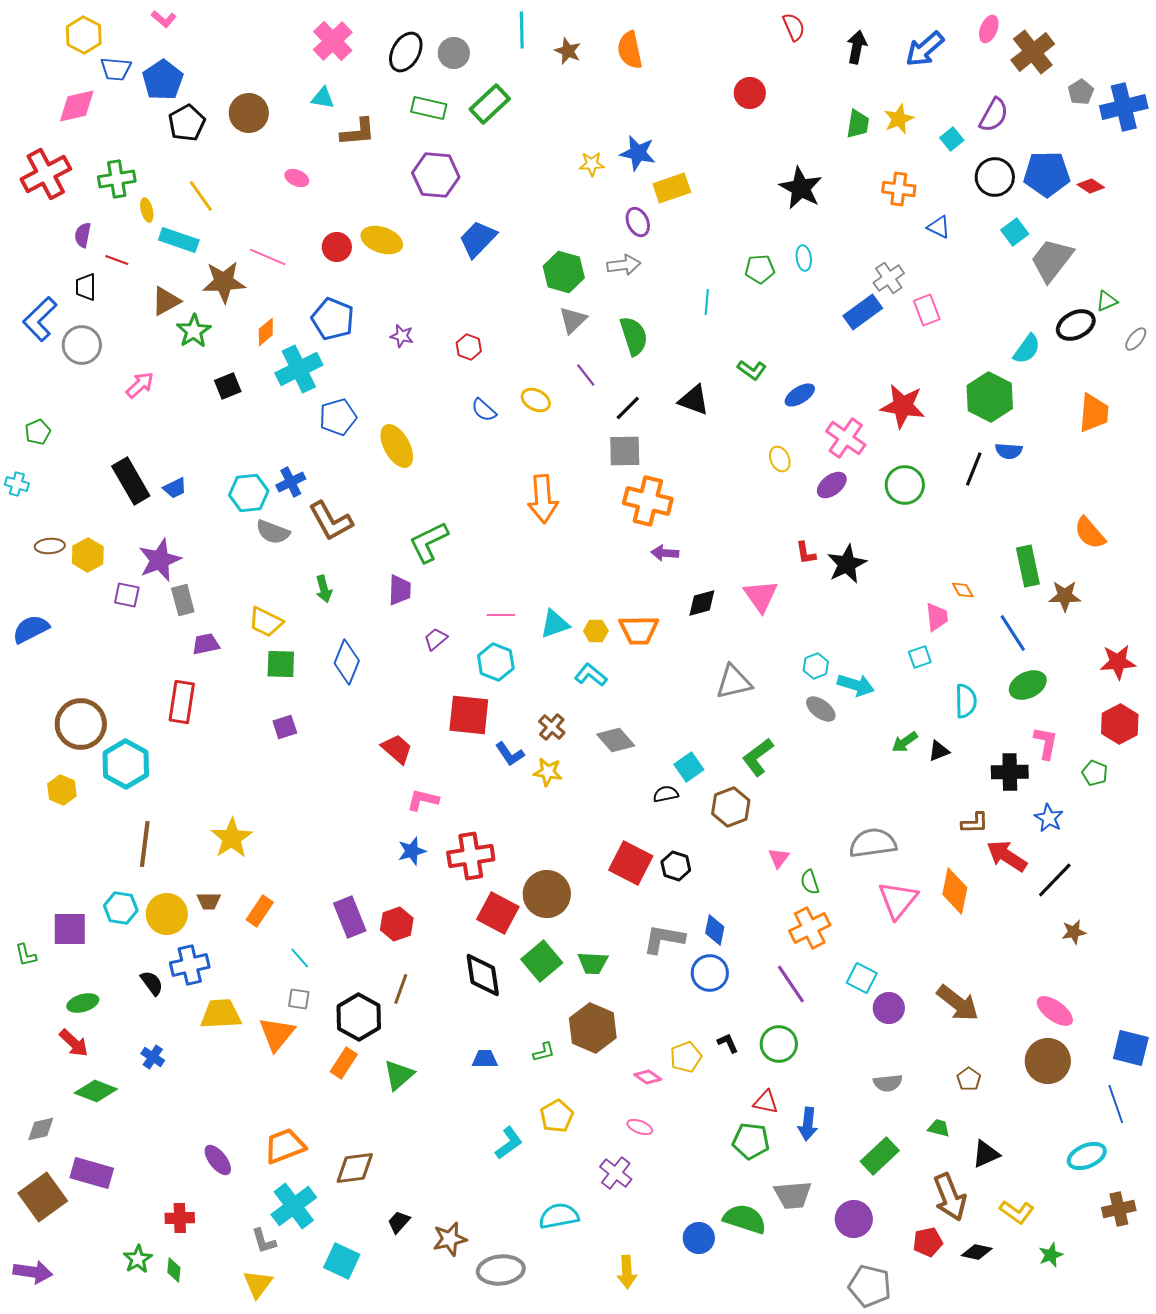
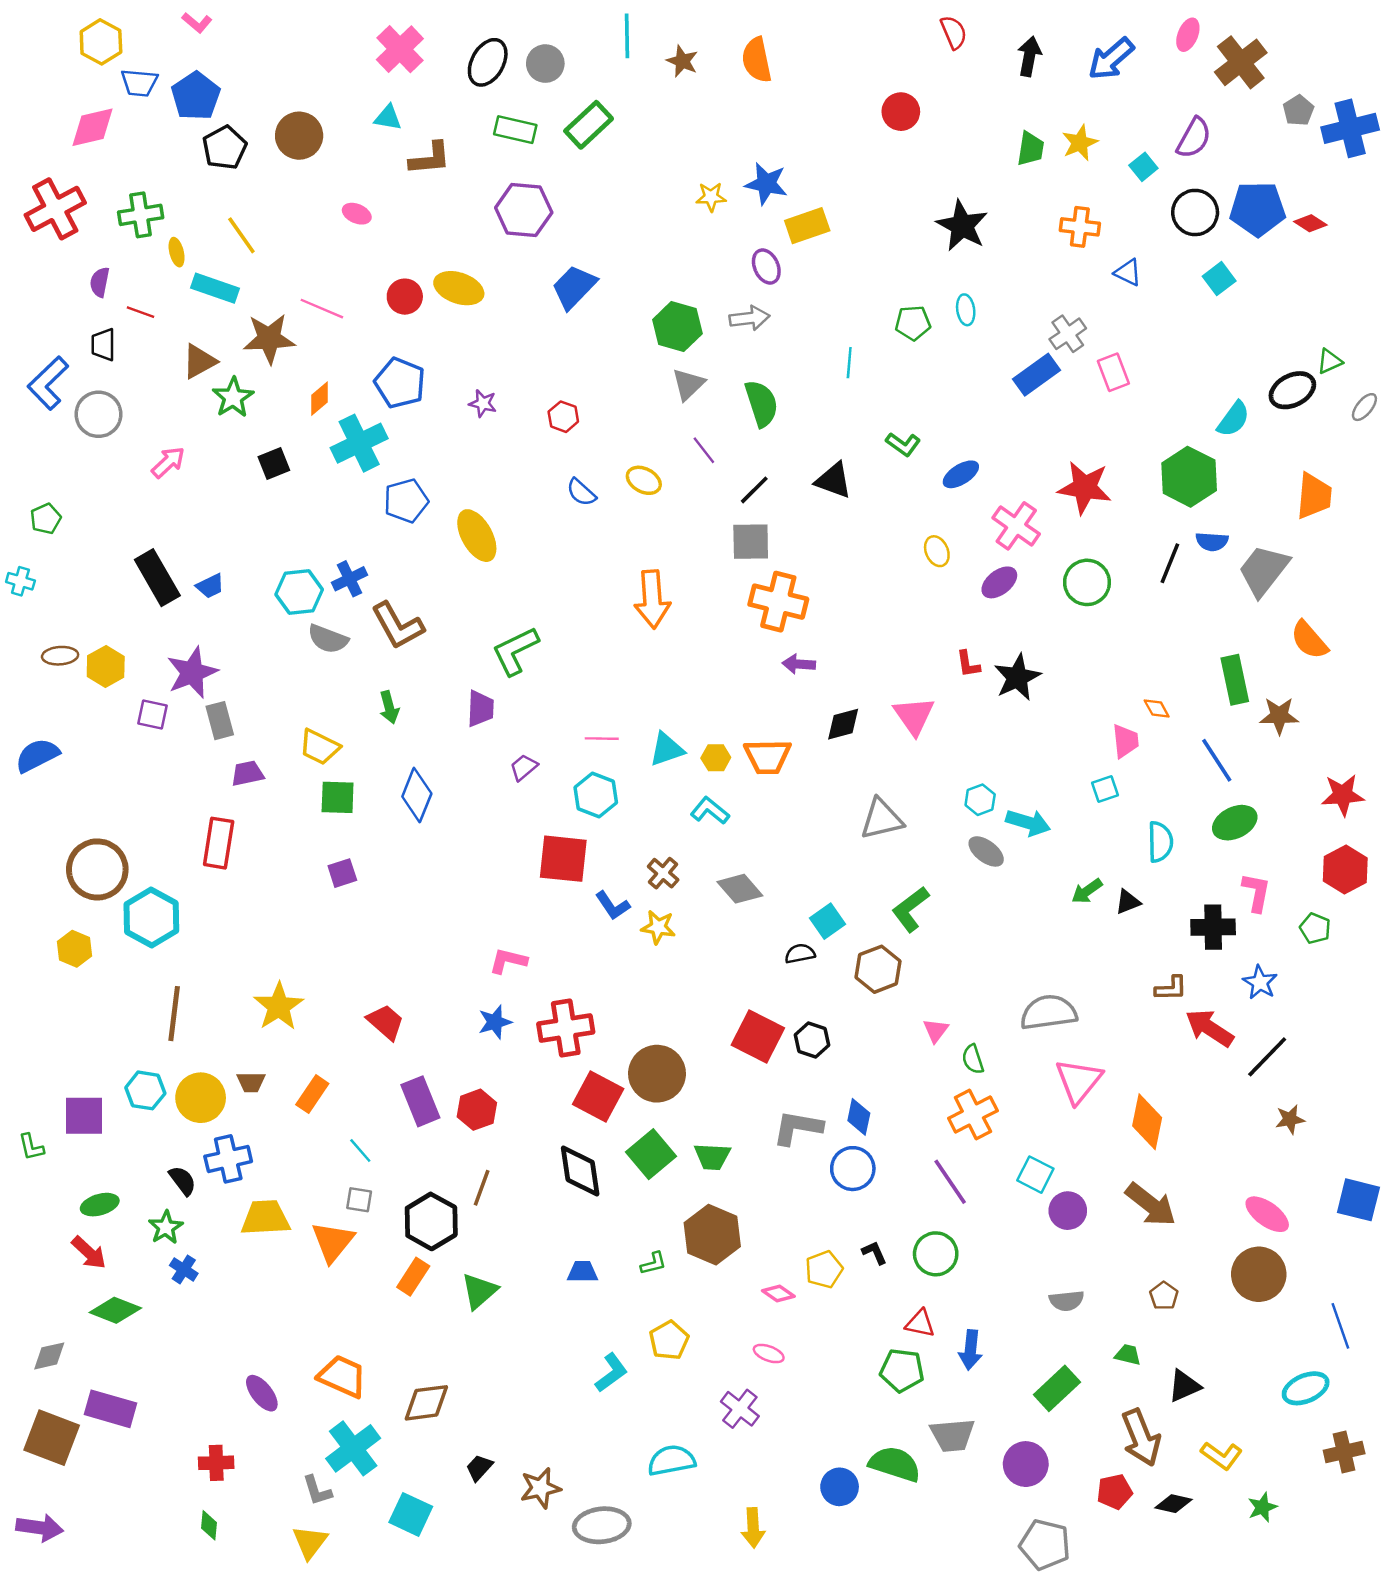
gray trapezoid: (1052, 260) -> (1264, 570), moved
red trapezoid: (397, 749) -> (386, 1022), moved
orange diamond: (955, 891) -> (1147, 1122), moved
blue square: (1131, 1048) -> (1358, 1200), moved
orange trapezoid: (285, 1146) -> (342, 1376), turned 45
brown square: (43, 1197) -> (52, 1438), turned -33
green star: (138, 1259) -> (166, 1227), moved

